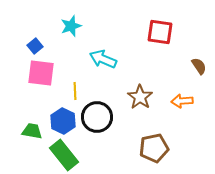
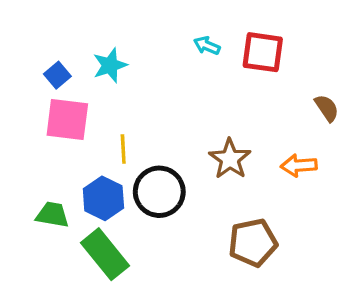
cyan star: (71, 26) -> (110, 65), moved
cyan arrow: (103, 59) -> (207, 46), moved, size x0.6

